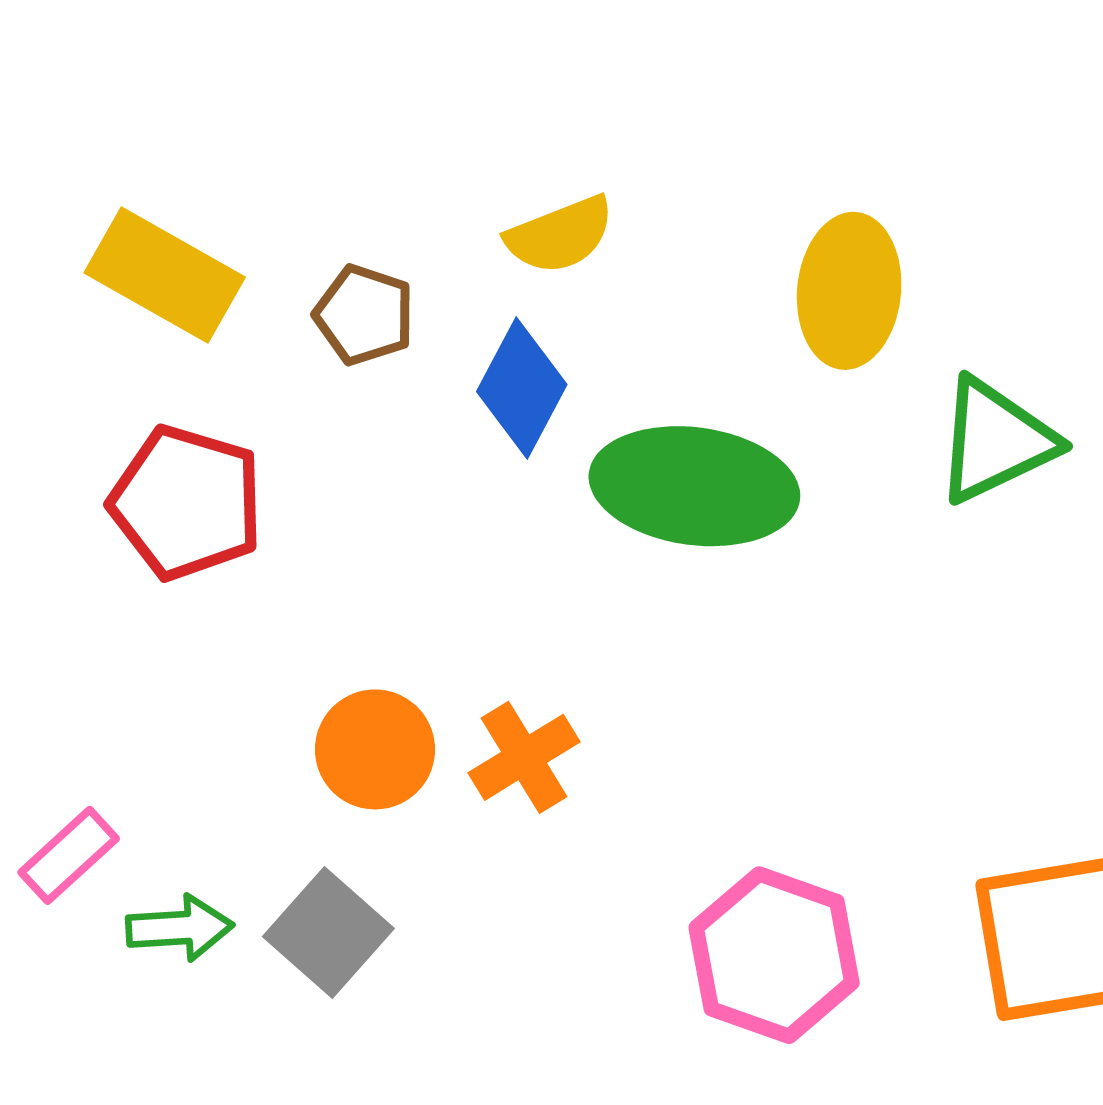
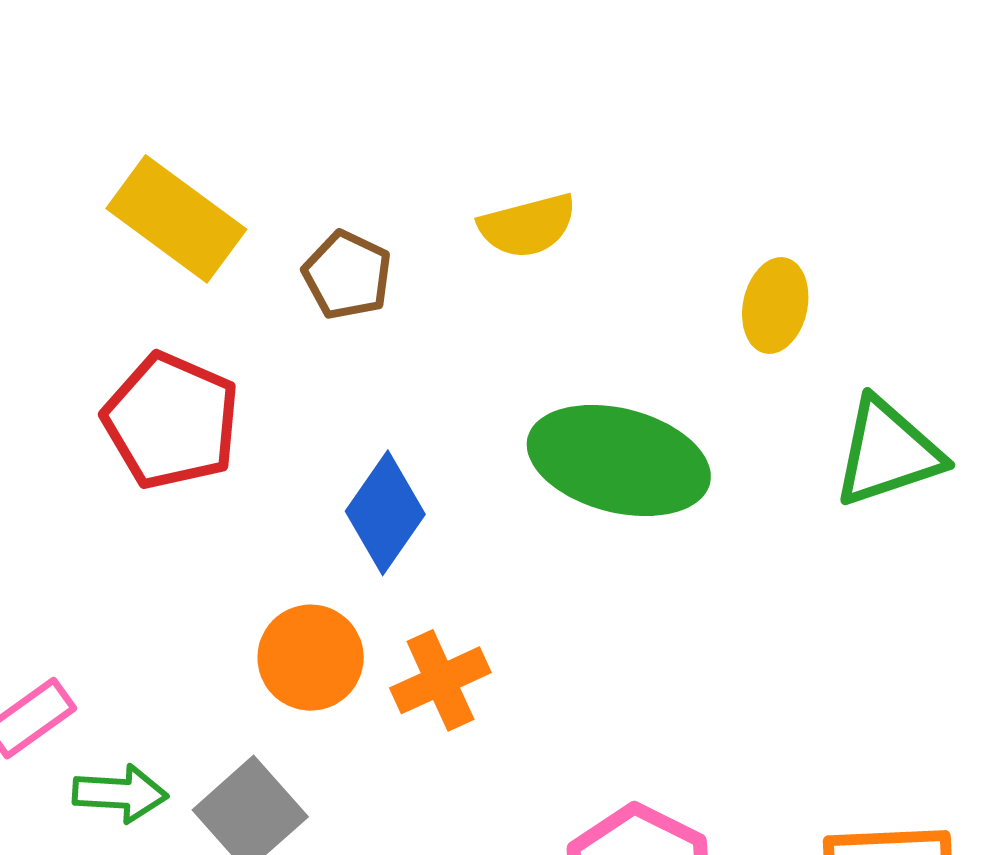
yellow ellipse: (849, 291) -> (775, 306), size x0.7
blue diamond: (522, 388) -> (385, 513), moved

